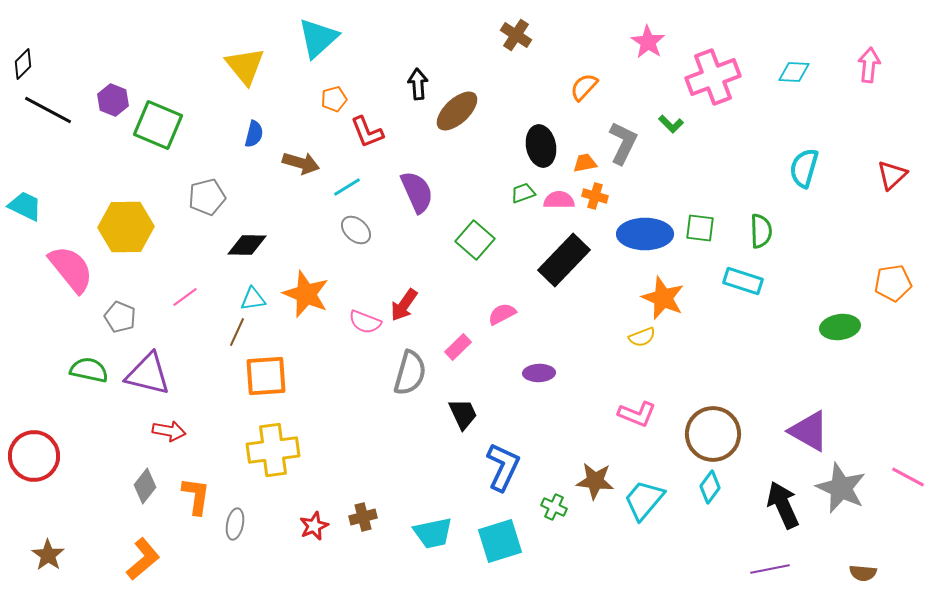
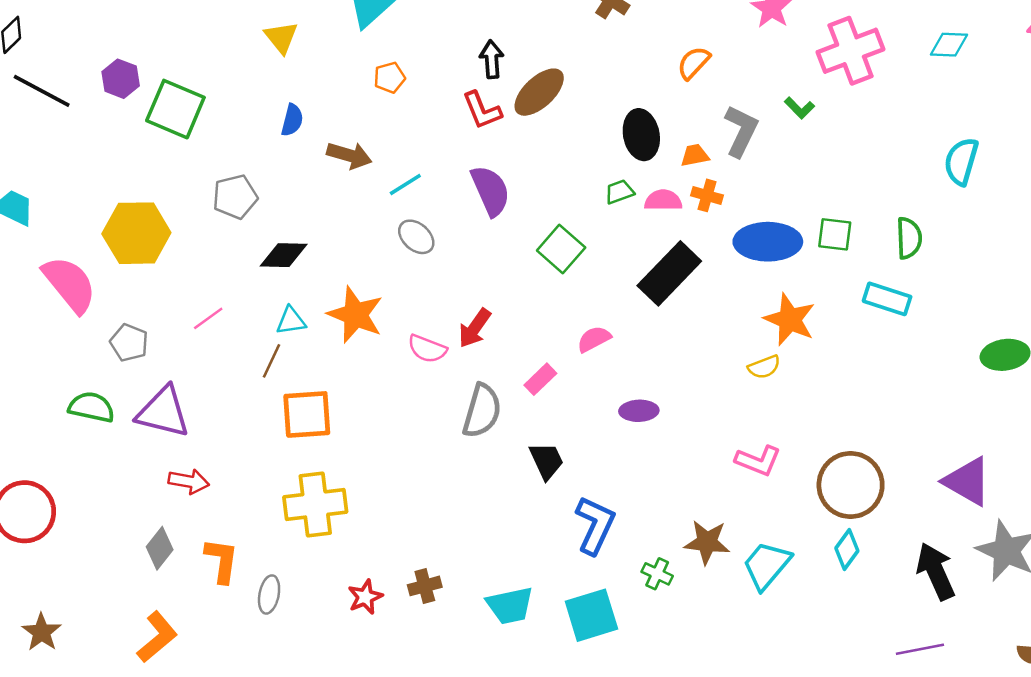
yellow triangle: (245, 66) -> (281, 37), size x0.7
red L-shape: (367, 132) -> (482, 110), moved

